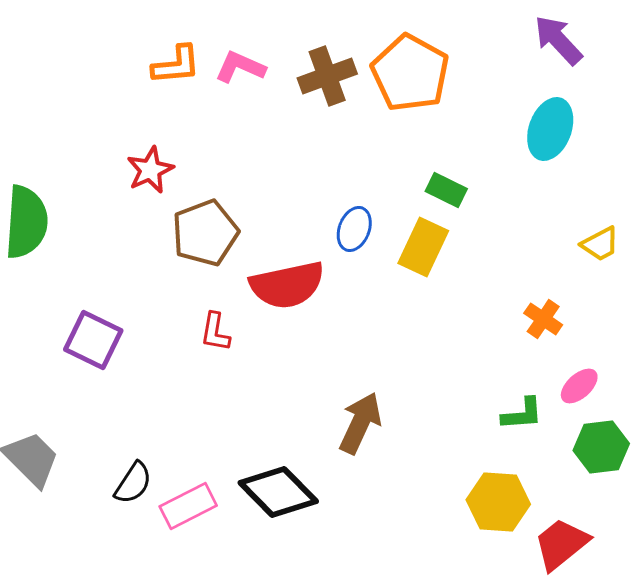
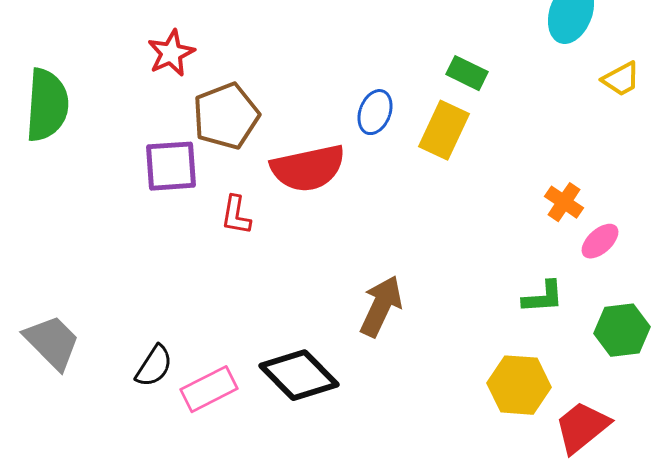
yellow trapezoid: (600, 244) -> (621, 79), moved
purple square: (93, 340) -> (171, 166), moved, turned -30
pink ellipse: (579, 386) -> (600, 241), moved

